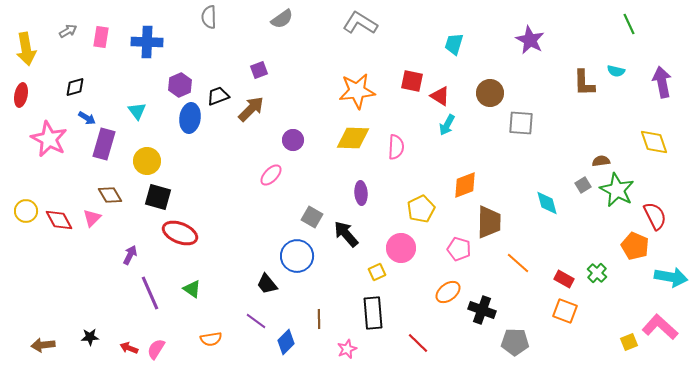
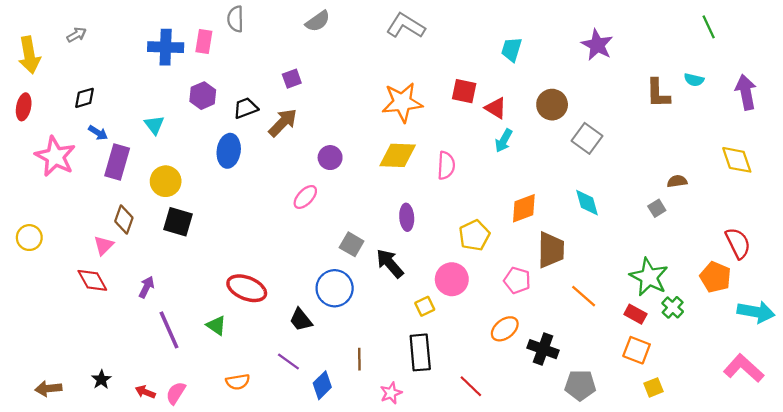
pink rectangle: (101, 37) -> (204, 42), moved
blue ellipse: (190, 118) -> (229, 151), moved
gray square: (521, 123) -> (587, 138), turned 32
green star: (617, 190) -> (649, 277), moved
brown diamond: (110, 195) -> (124, 220), turned 50
cyan diamond: (547, 203) -> (587, 203), moved
red diamond: (59, 220) -> (92, 280), moved
red ellipse: (180, 233) -> (247, 288), moved
black star: (90, 337) -> (101, 380), turned -30
yellow square: (629, 342) -> (653, 387), moved

